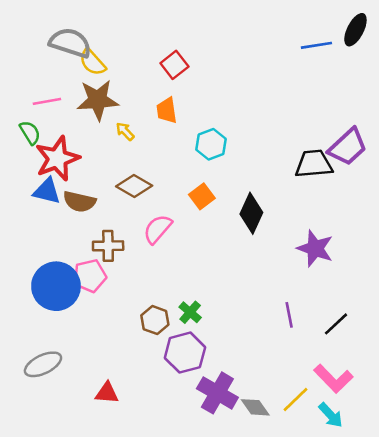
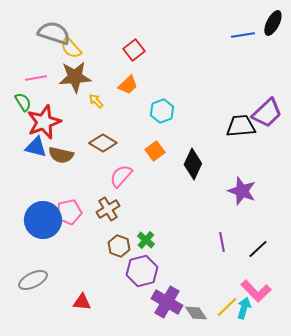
orange trapezoid: (167, 110) -> (128, 85), turned -125
brown cross: (108, 246) -> (108, 209), moved, turned -30
cyan arrow: (331, 415) -> (244, 308), moved, turned -120

